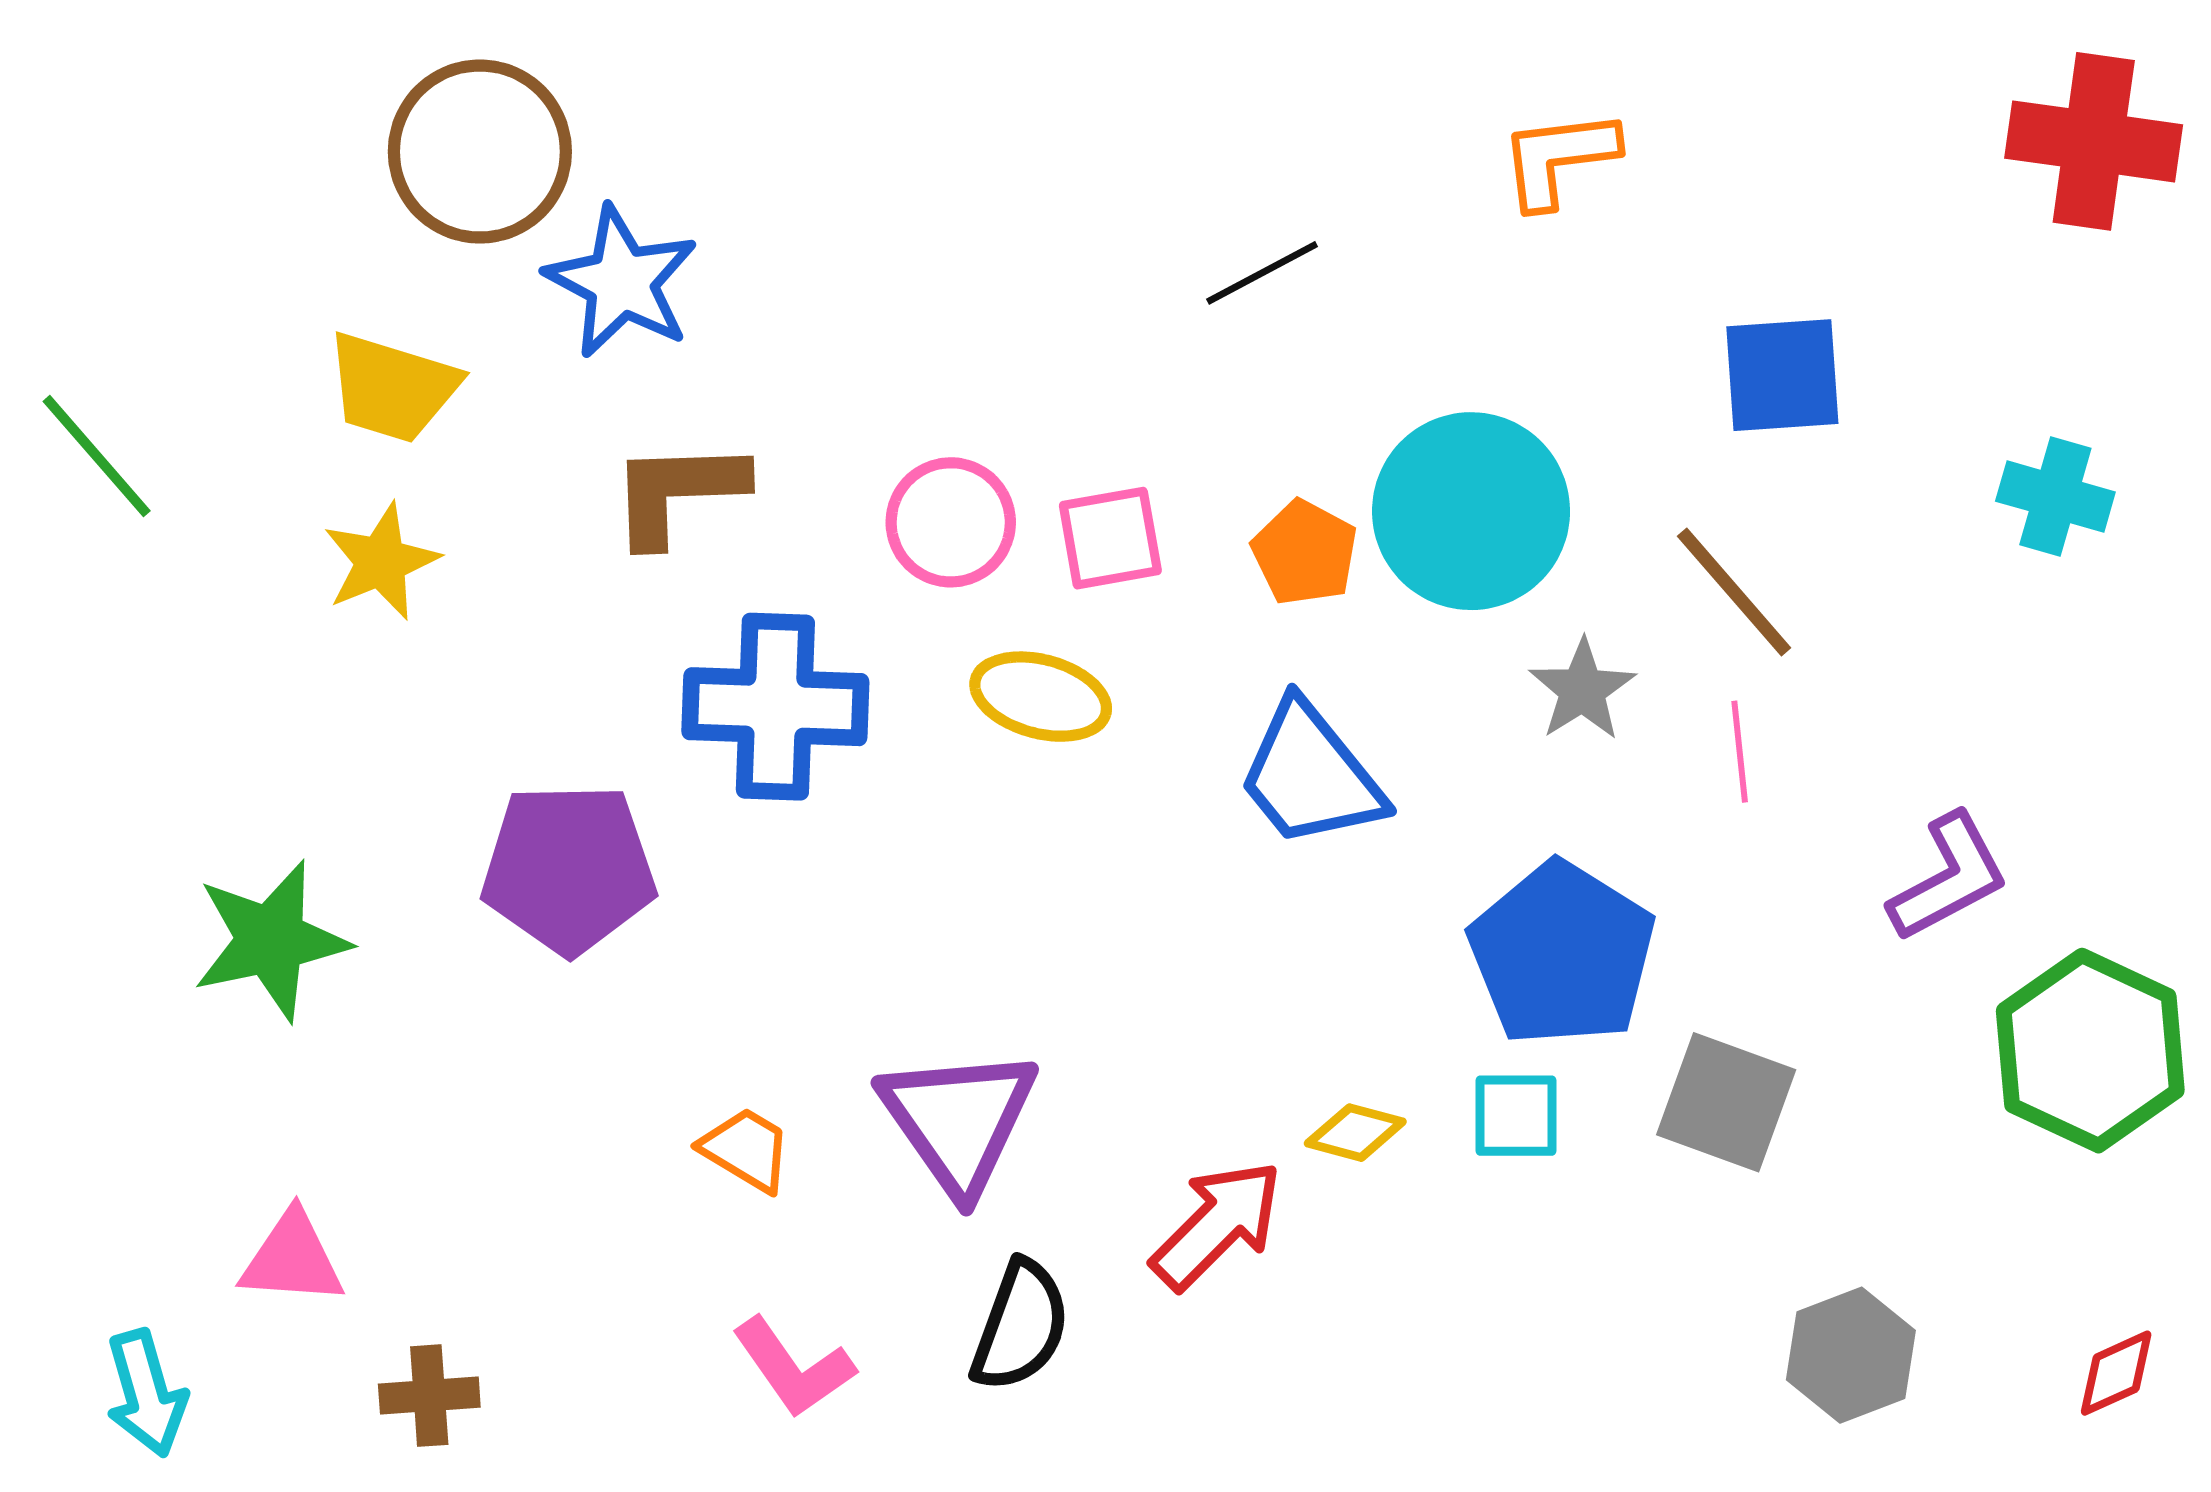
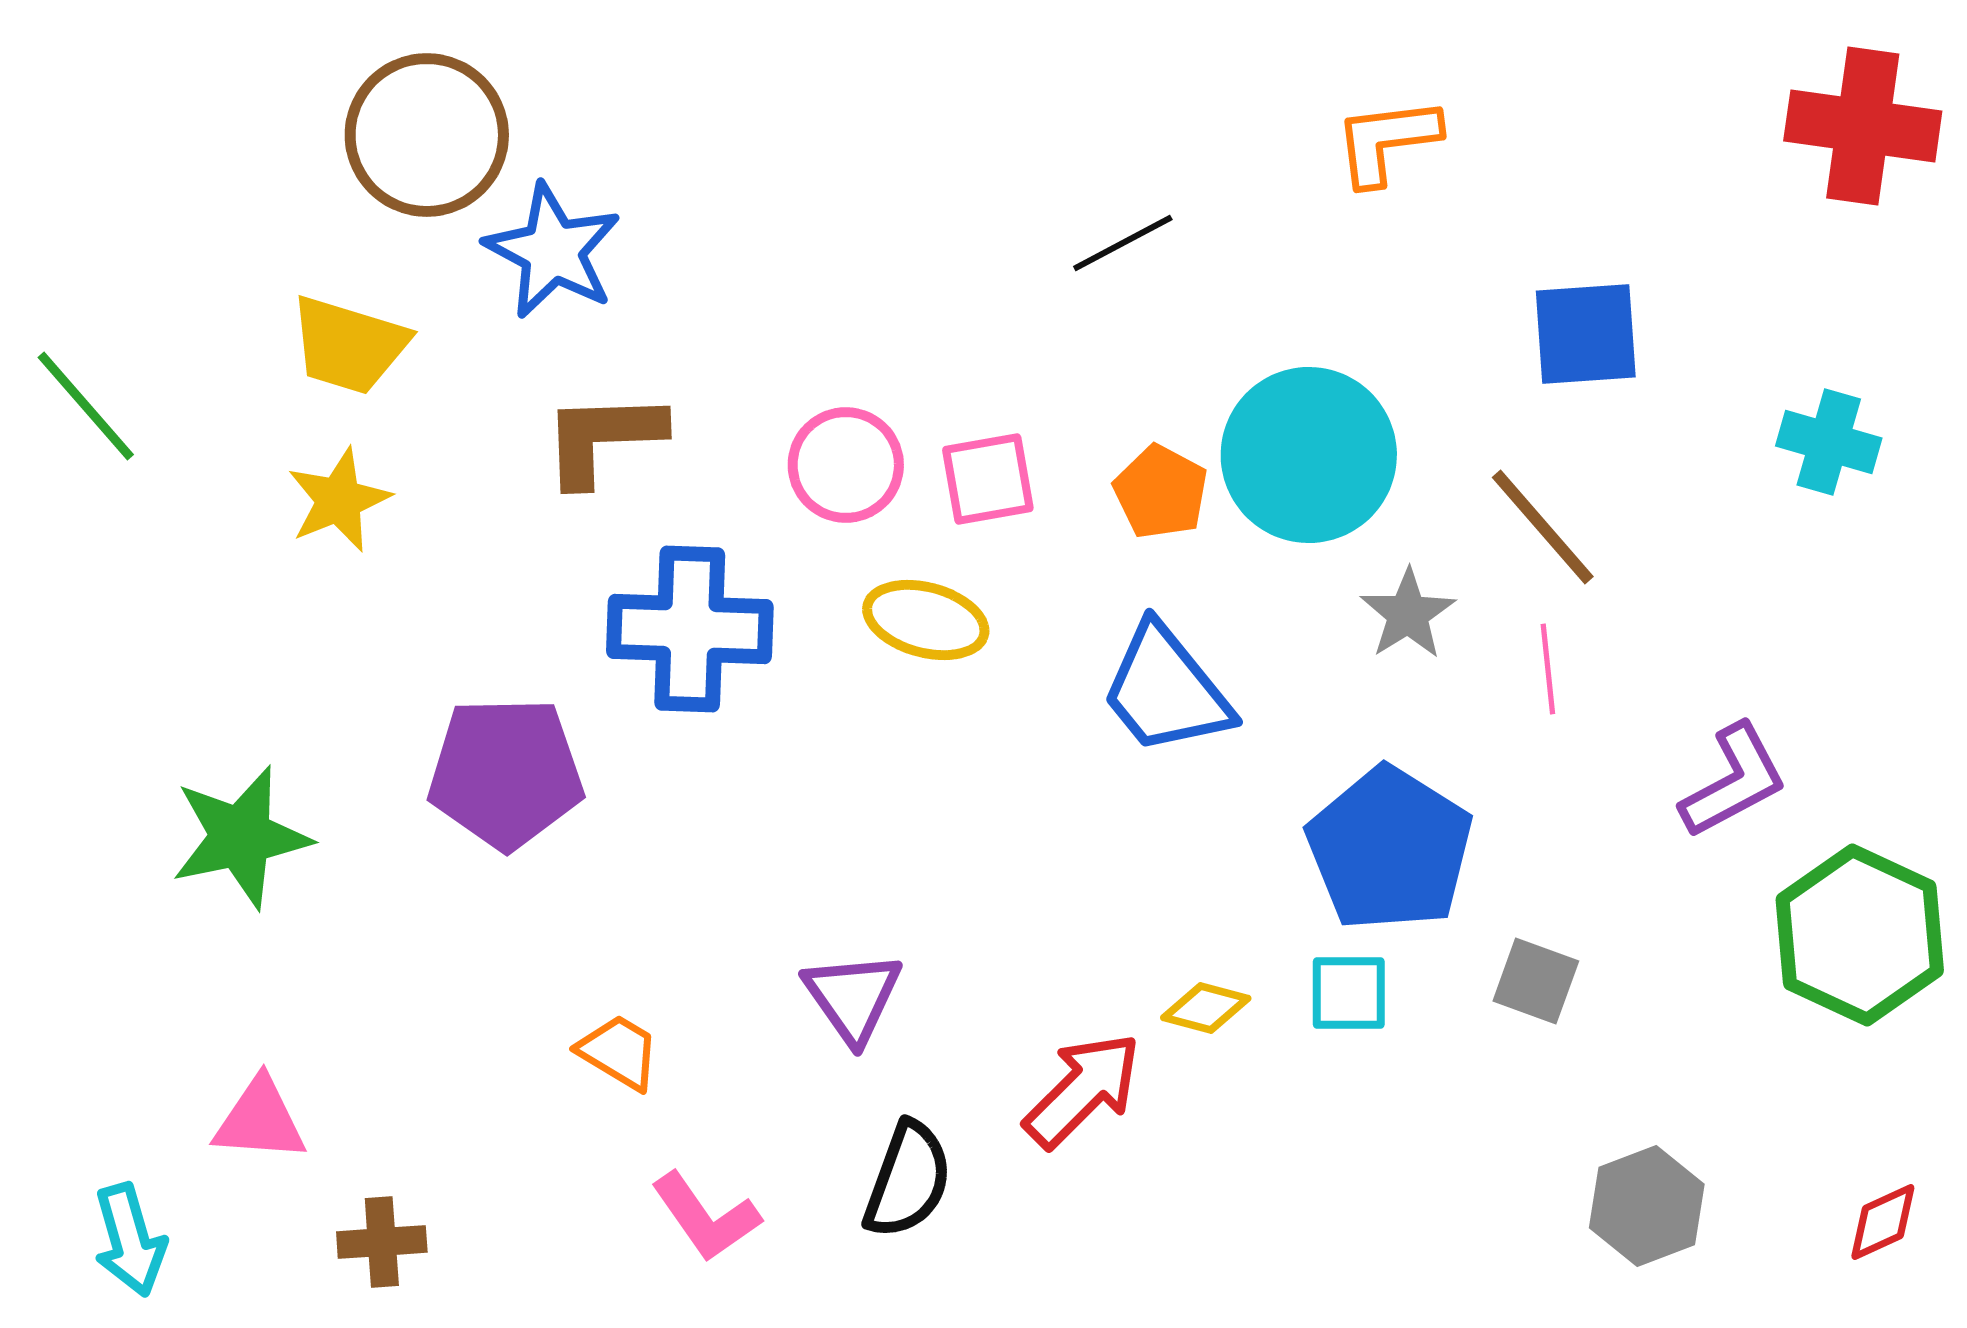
gray square: (1726, 1102) -> (1536, 981), size x0.7
purple triangle: (959, 1120) -> (853, 997), size x0.7
orange trapezoid: (746, 1149) -> (619, 1052), moved

